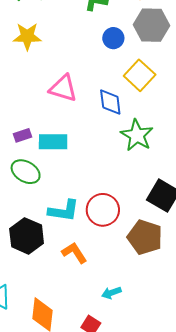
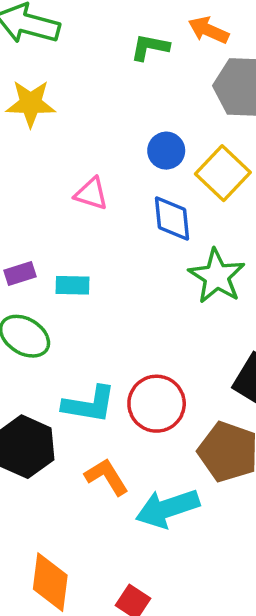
blue circle: (113, 38) -> (166, 151), moved
pink triangle: (63, 88) -> (91, 194), size x0.7
cyan rectangle: (53, 142) -> (73, 285), size x0.7
cyan arrow: (111, 293) -> (168, 508), moved, size x1.8

